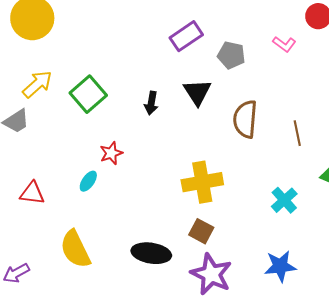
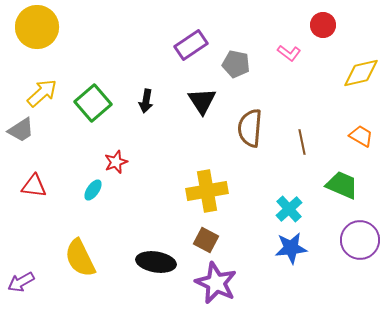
black arrow: (151, 103) -> (146, 101), moved
red triangle: (32, 193) -> (34, 186), moved
blue star: (280, 266) -> (291, 248), moved

